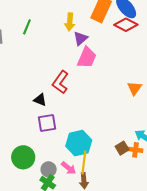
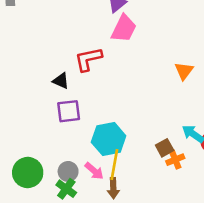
red L-shape: (60, 82) -> (88, 59), turned 40
orange cross: (136, 150) -> (175, 160), moved, turned -32
green circle: (23, 157) -> (28, 173), moved

